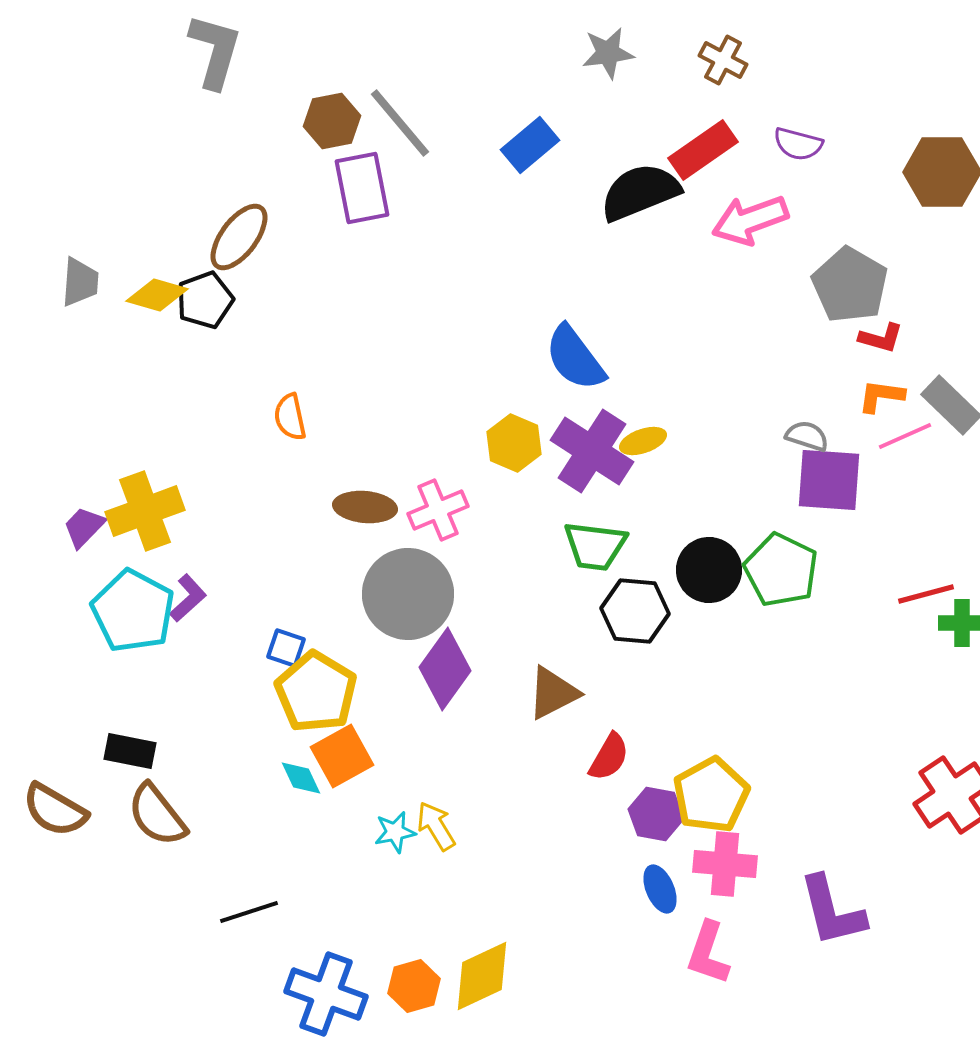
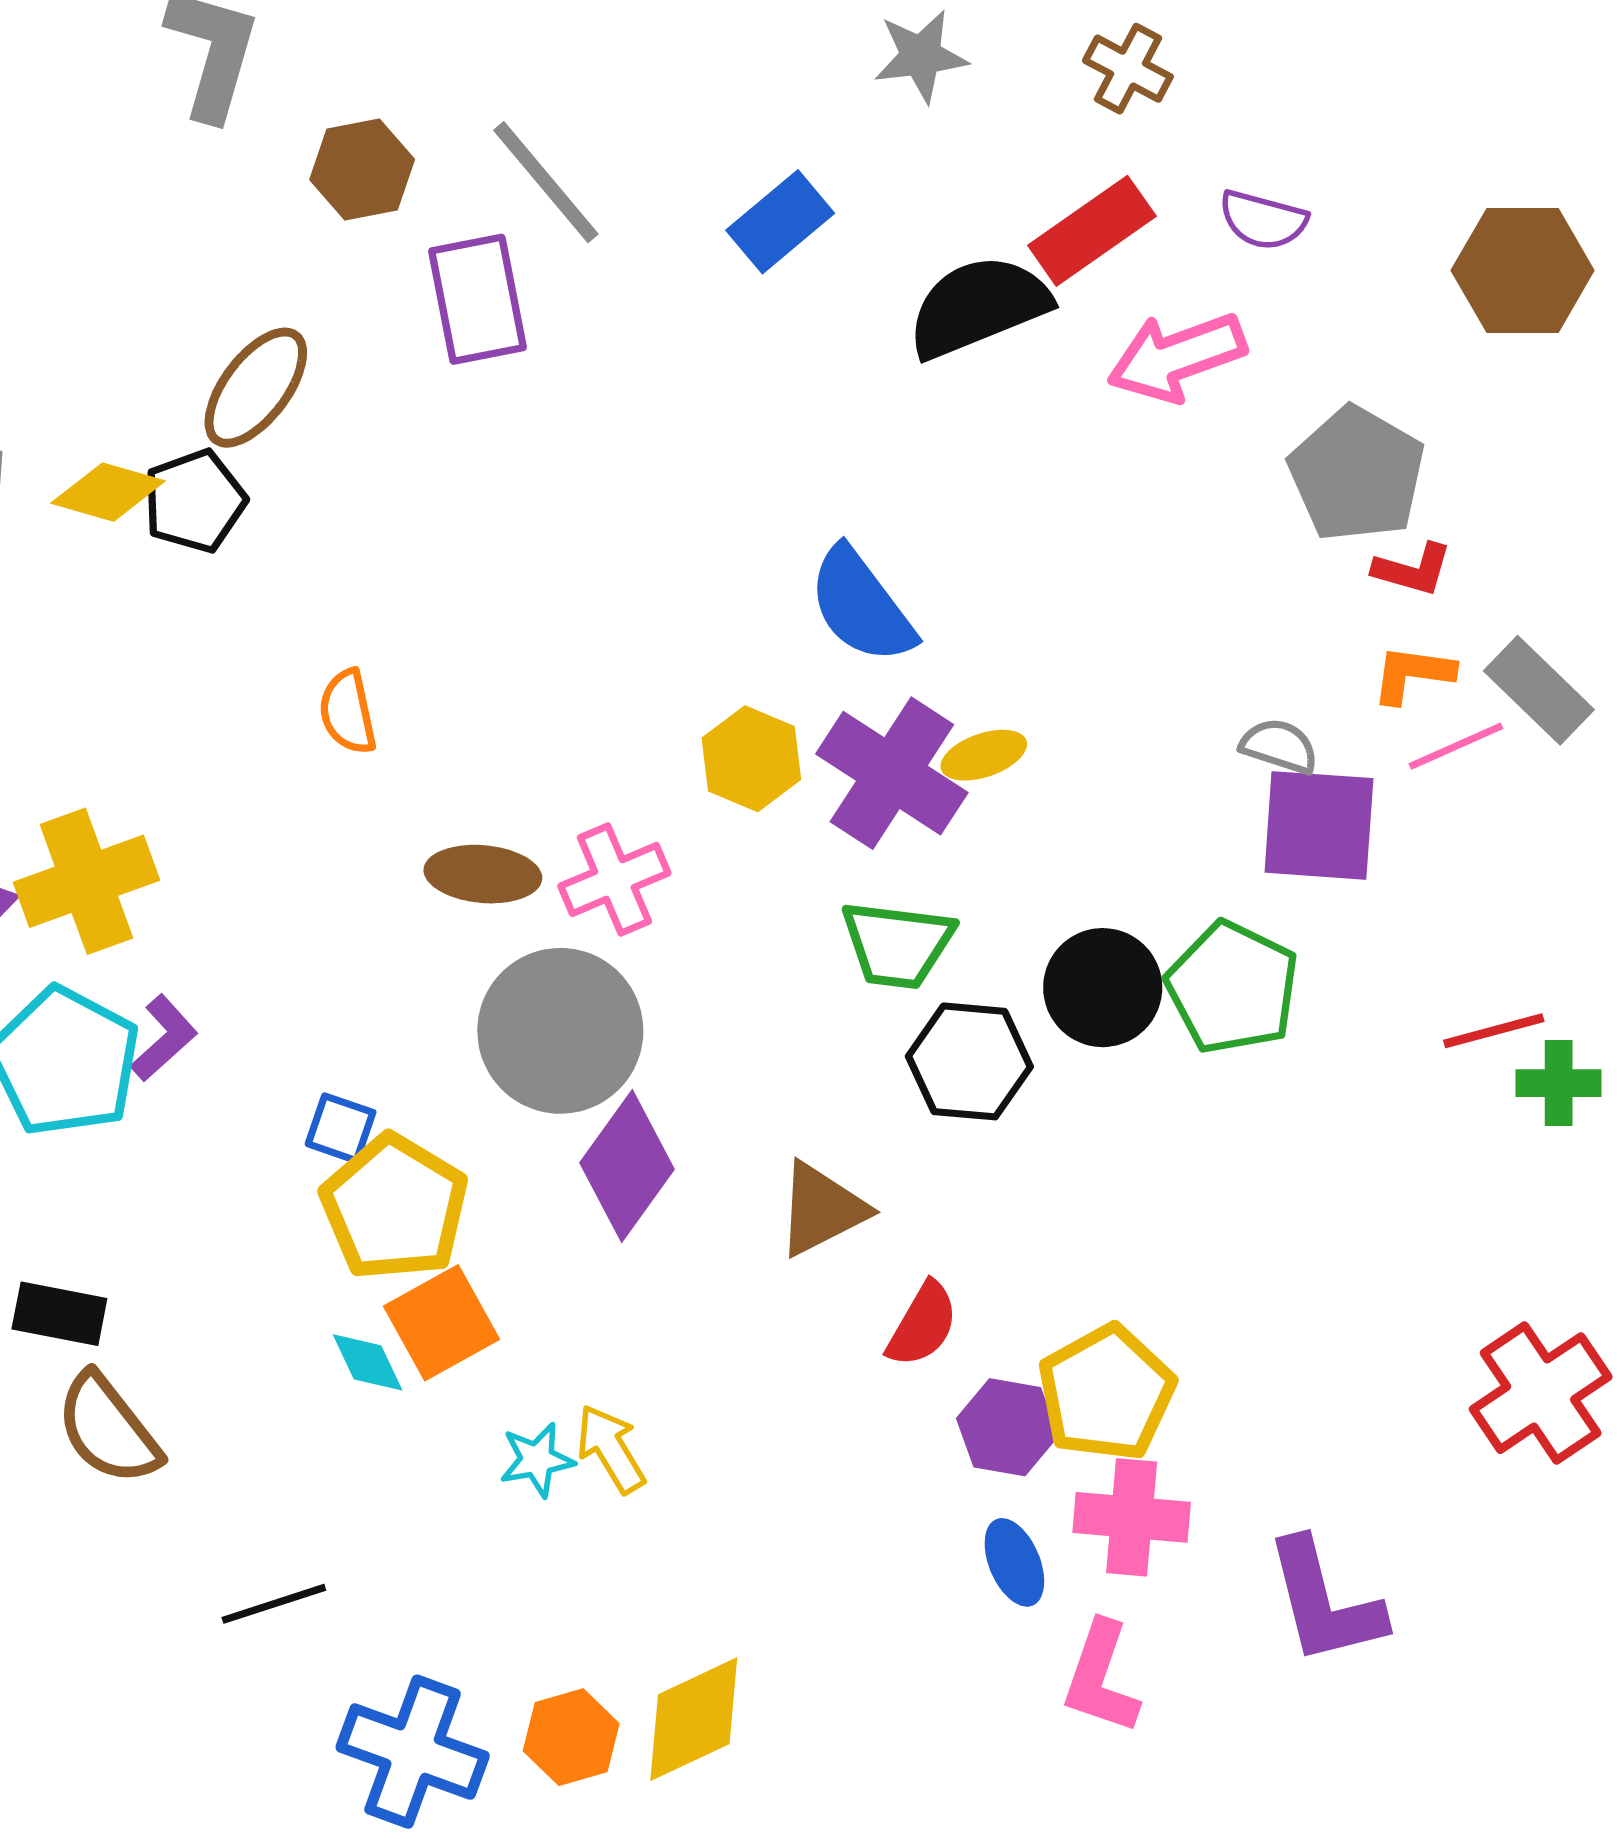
brown hexagon: (332, 121) -> (362, 170), moved

